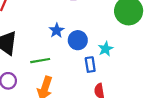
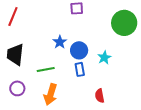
blue rectangle: (90, 65) -> (80, 69), moved

